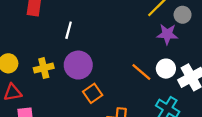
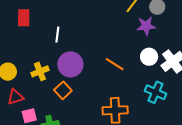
orange line: (141, 72) -> (115, 64), moved
orange square: (93, 93) -> (63, 90), moved

